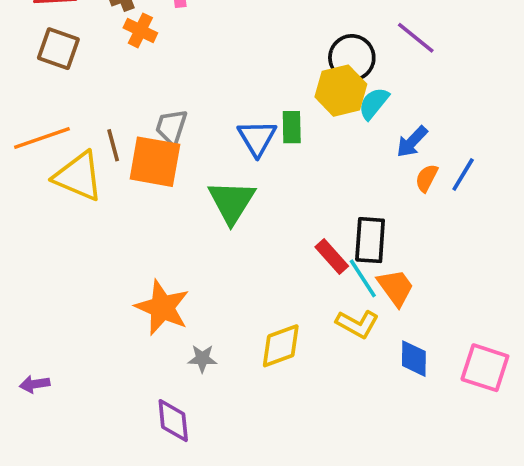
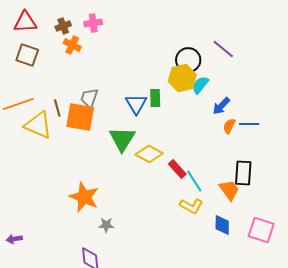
blue line: (463, 174) -> (249, 124), turned 60
black rectangle: (370, 240) -> (243, 173), moved
orange trapezoid: (396, 287) -> (229, 190), moved
yellow diamond: (281, 346) -> (149, 154), moved, turned 48

